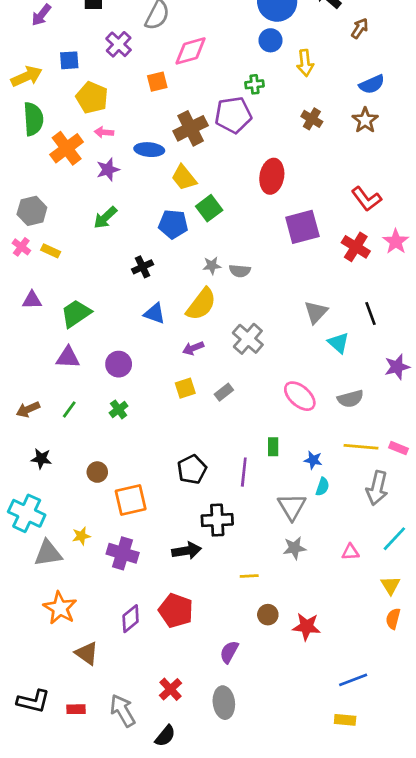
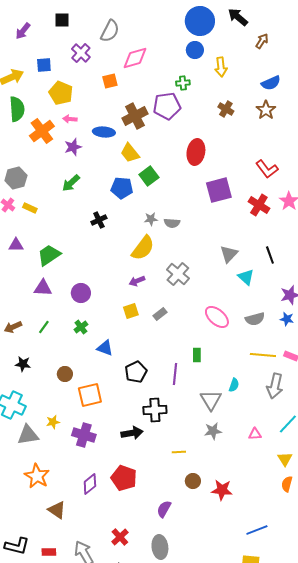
blue triangle: (155, 313) -> (105, 348), moved
blue star: (313, 460) -> (287, 319), moved

